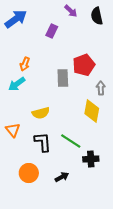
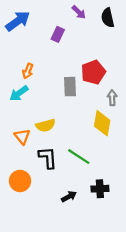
orange triangle: (13, 130) -> (22, 137), moved
black cross: (91, 159) -> (100, 189), moved
orange circle: (29, 173) -> (20, 181), moved

